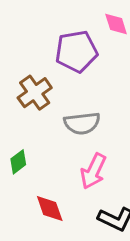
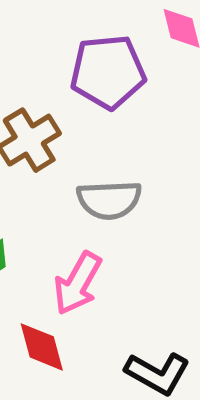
pink arrow: (93, 171) -> (78, 283), moved

